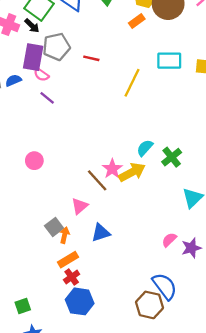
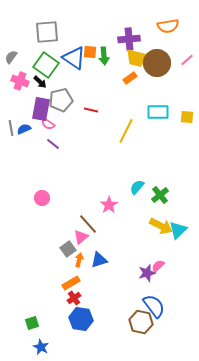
yellow arrow: (132, 172) -> (161, 226), moved, turned 55
brown line: (97, 180) -> (88, 224), moved
gray square: (54, 227) -> (68, 249), moved
orange arrow: (65, 235) -> (79, 260), moved
purple star: (191, 248) -> (147, 273), moved

